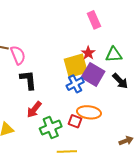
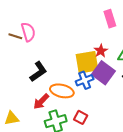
pink semicircle: (18, 55) -> (28, 32), moved
black L-shape: (28, 80) -> (38, 72), turned 55
orange ellipse: (89, 112) -> (62, 91), moved

